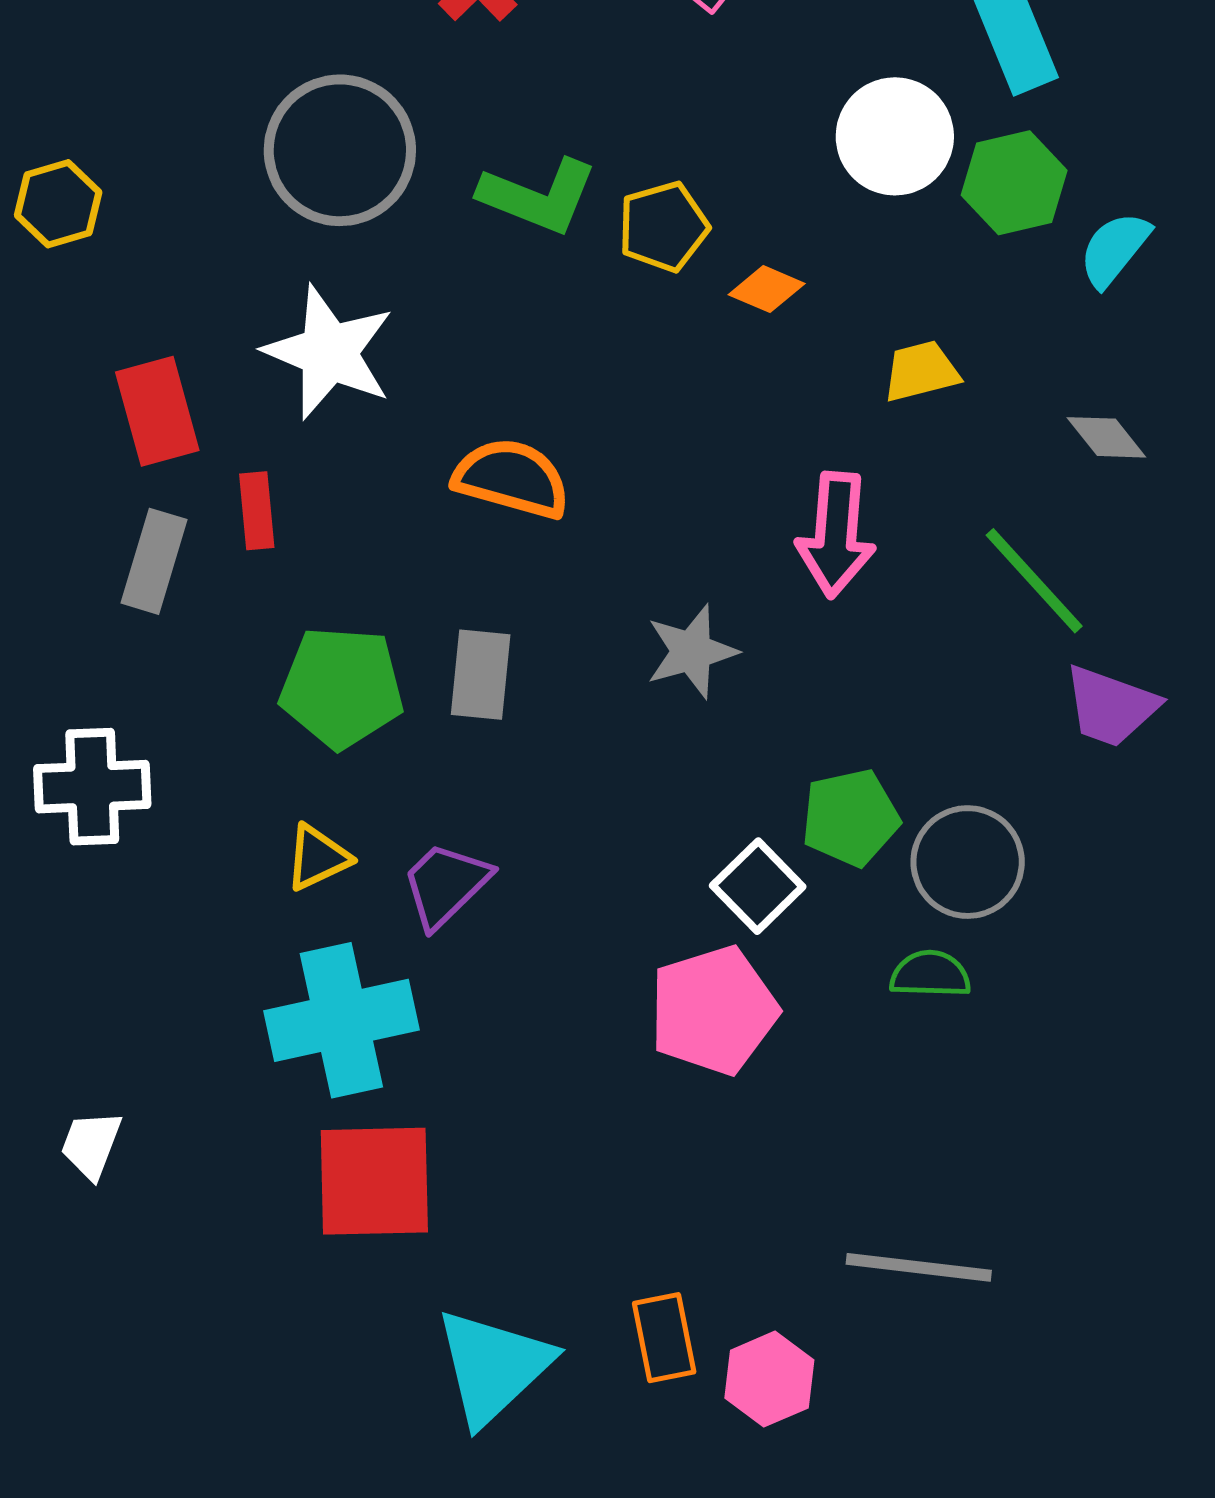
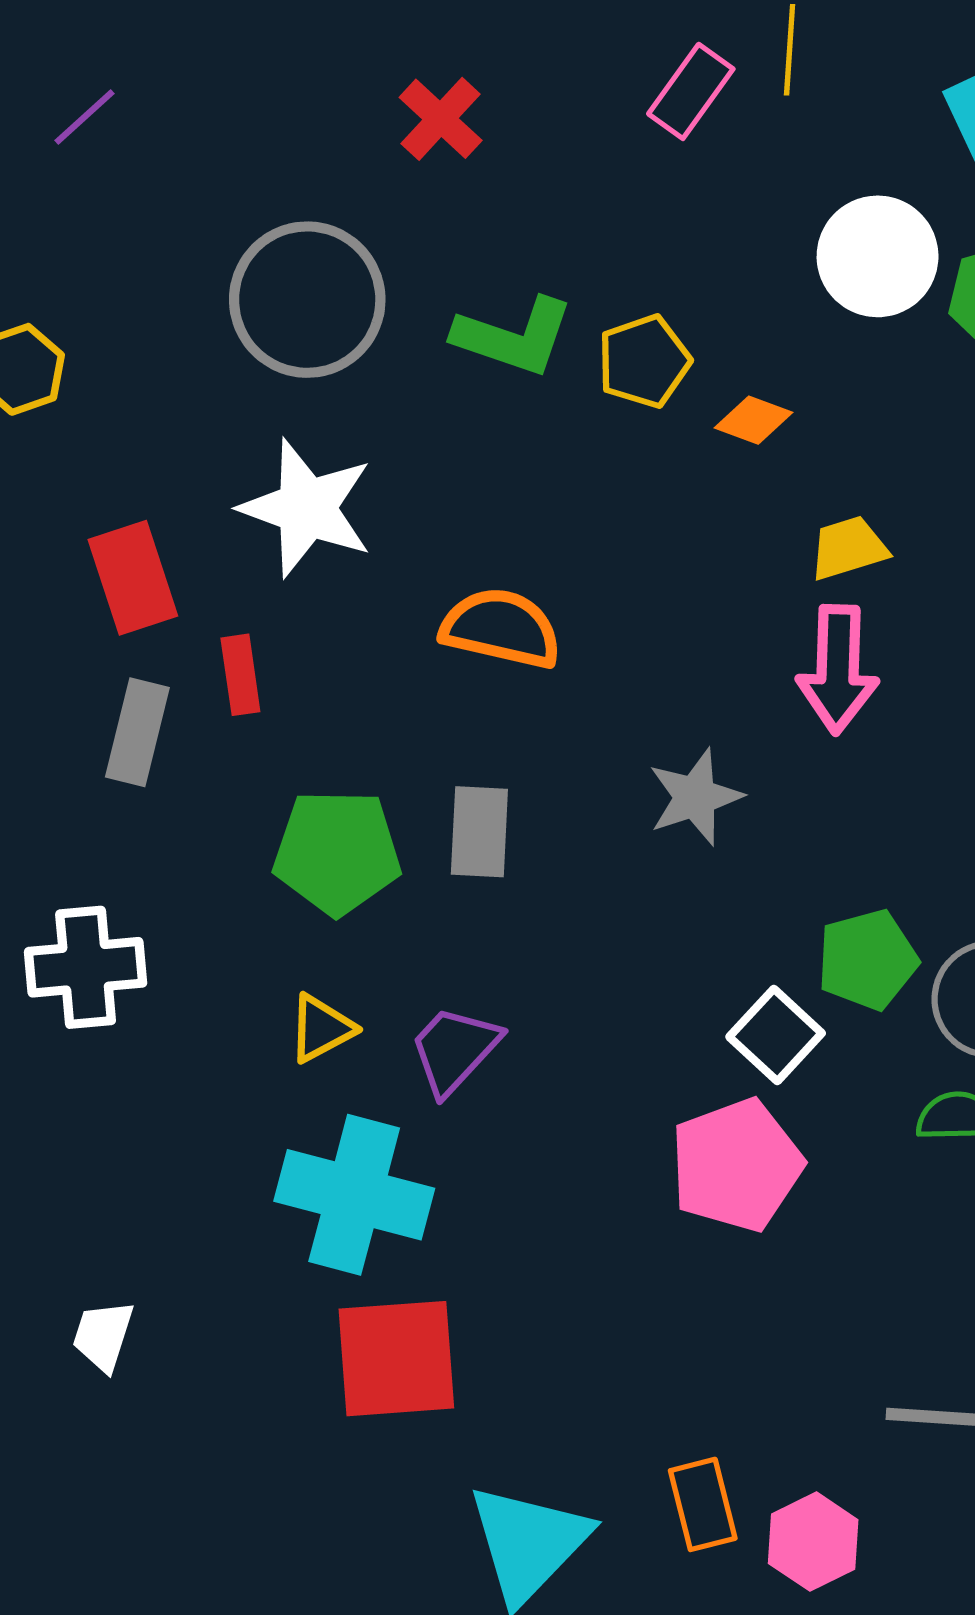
yellow trapezoid: (921, 371) -> (848, 548), moved
cyan cross: (341, 1020) -> (354, 1195), turned 30

